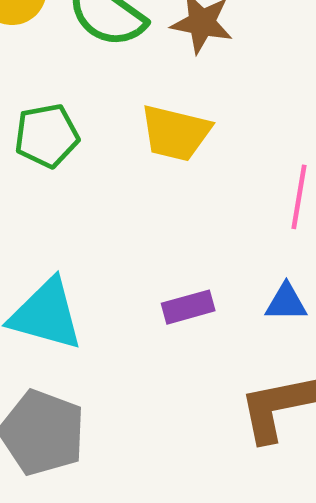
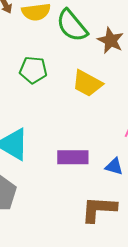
purple rectangle: (188, 307) -> (73, 157), size x1.4

